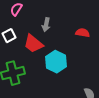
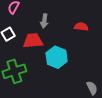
red trapezoid: (33, 44) -> (33, 41), turned 140

